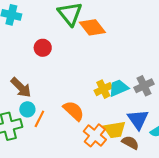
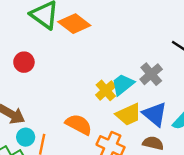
yellow trapezoid: (115, 130) -> (129, 115), moved

